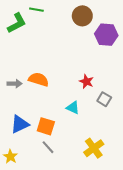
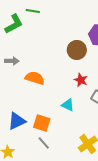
brown circle: (82, 16) -> (77, 50), moved
gray arrow: (15, 84) -> (12, 61), moved

